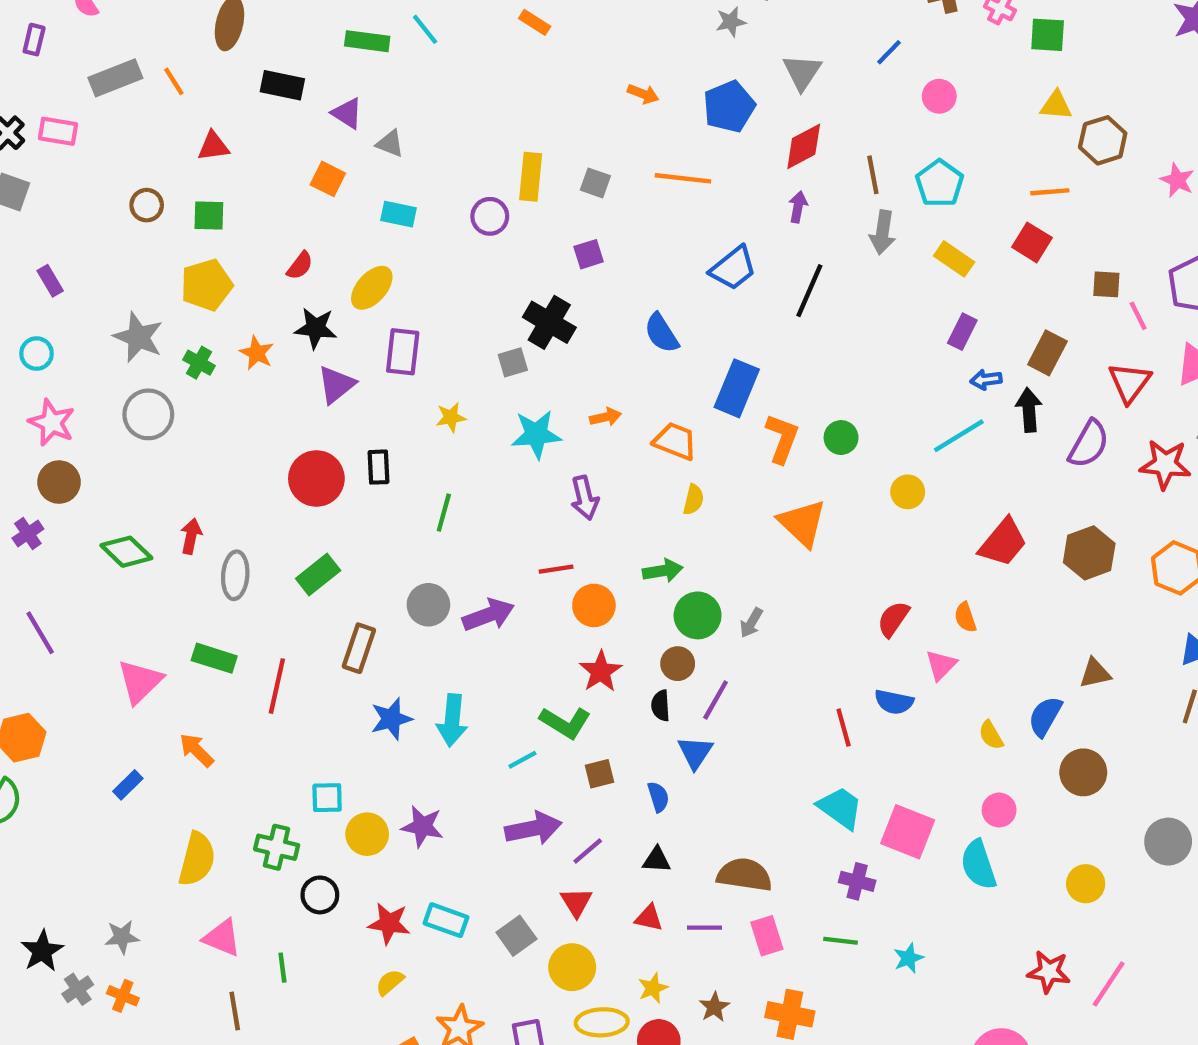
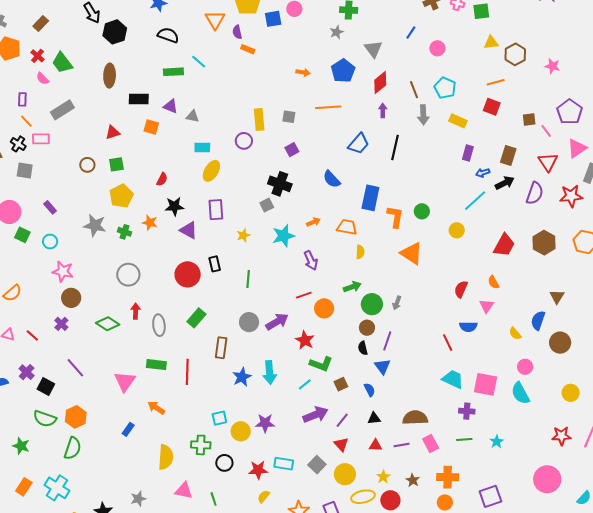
orange line: (174, 81) -> (26, 121), moved
orange square: (328, 179) -> (151, 127), moved
yellow ellipse: (372, 288) -> (211, 171), moved
purple triangle: (336, 385) -> (189, 230), turned -42
black arrow: (1029, 410) -> (505, 183), turned 78
gray circle: (148, 414) -> (128, 275), moved
red star: (601, 671) -> (305, 340), moved
brown triangle: (1095, 673) -> (557, 297), turned -35

